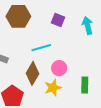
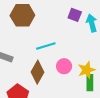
purple square: (58, 20) -> (75, 15), moved
yellow star: (53, 88) -> (87, 70), moved

